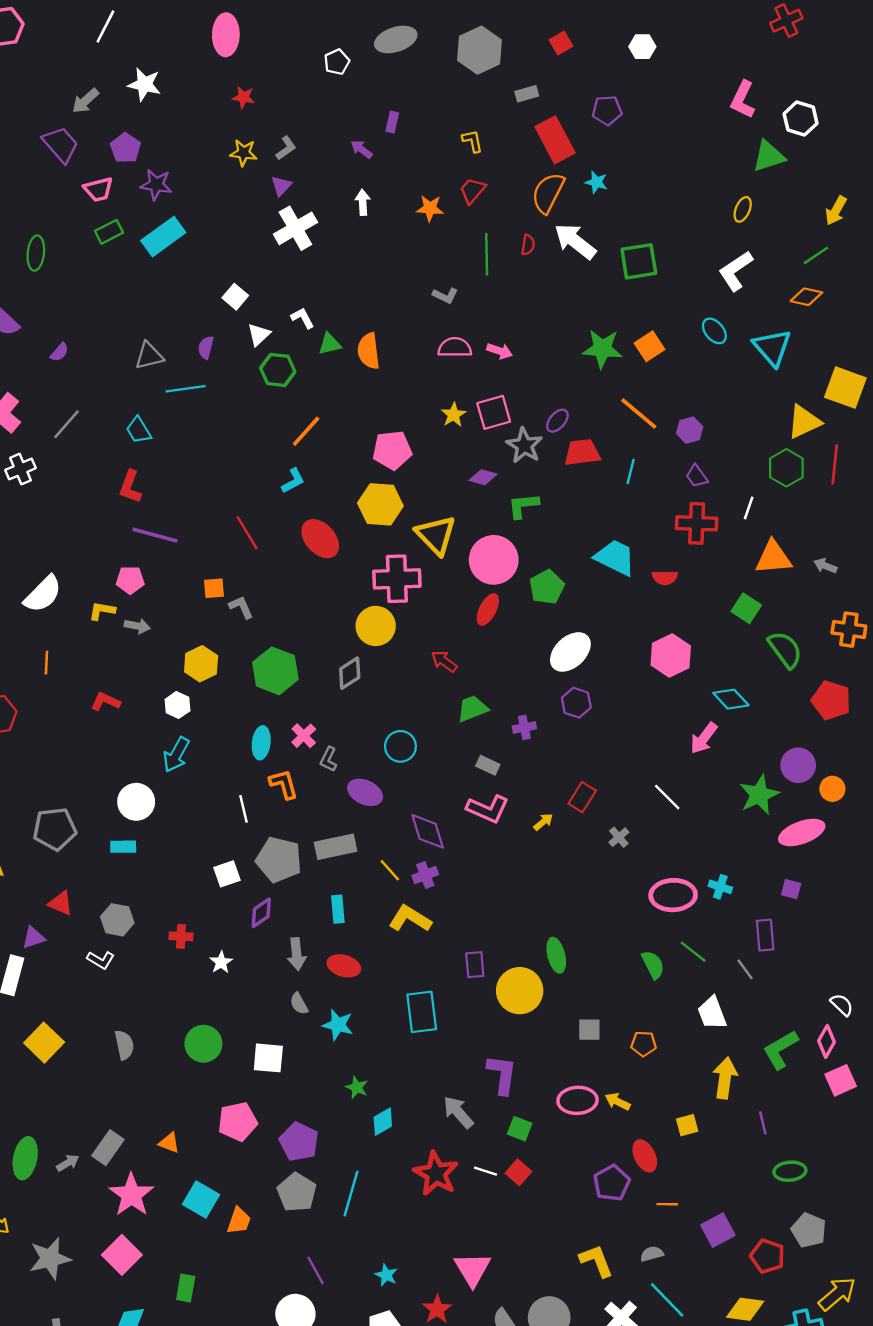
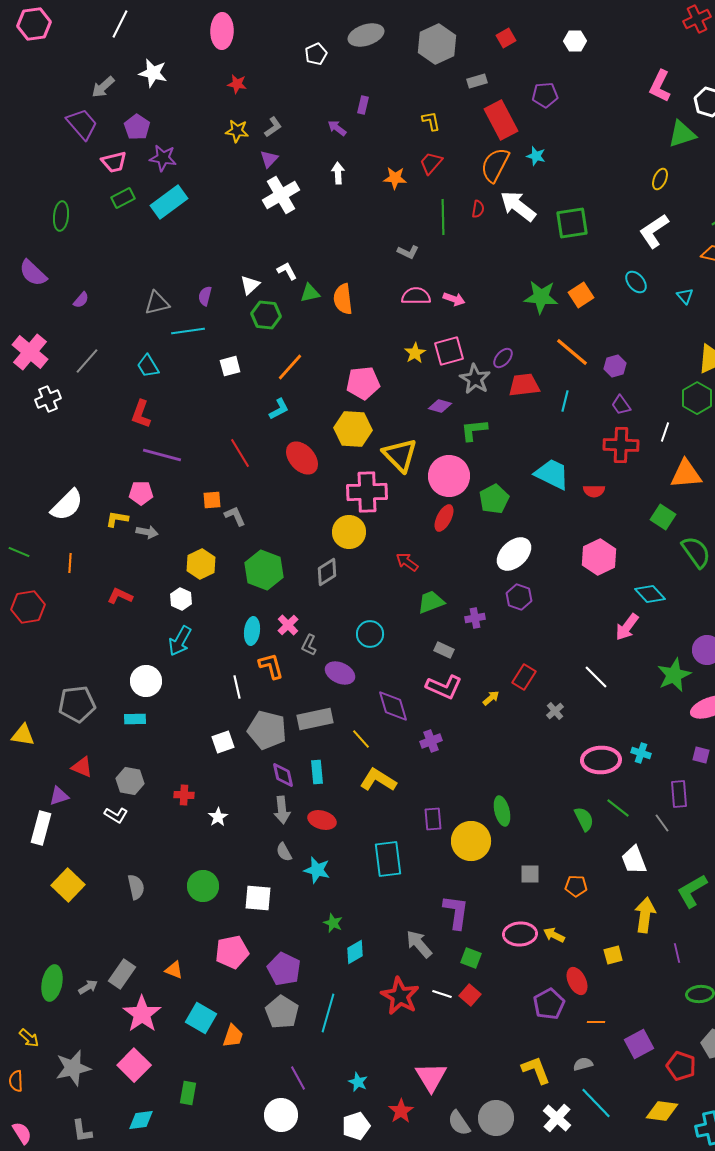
white square: (235, 297) -> (230, 366), moved, turned 35
cyan triangle: (772, 347) -> (685, 296), size x0.5
purple cross: (425, 875) -> (431, 741), moved
purple diamond: (261, 913) -> (283, 775), moved, turned -68

